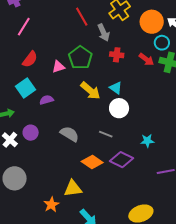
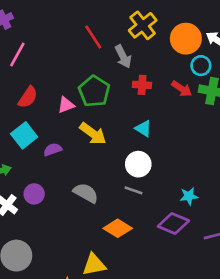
yellow arrow: (90, 91) -> (93, 134), moved
white circle: (119, 108) -> (138, 164), moved
purple diamond: (122, 160) -> (173, 223), moved

